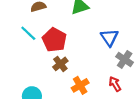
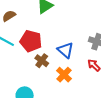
blue triangle: (109, 38) -> (65, 50), moved

